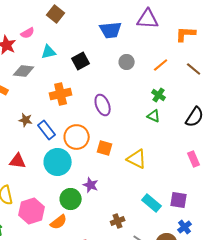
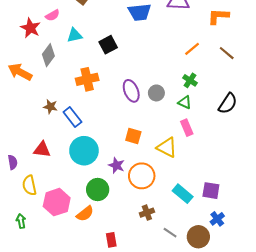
gray circle: (127, 62) -> (156, 93), moved
gray diamond: (24, 71) -> (48, 55), turned -60
orange circle: (77, 137) -> (142, 176), moved
pink rectangle: (194, 159) -> (187, 128), moved
purple star: (91, 185) -> (116, 165), moved

